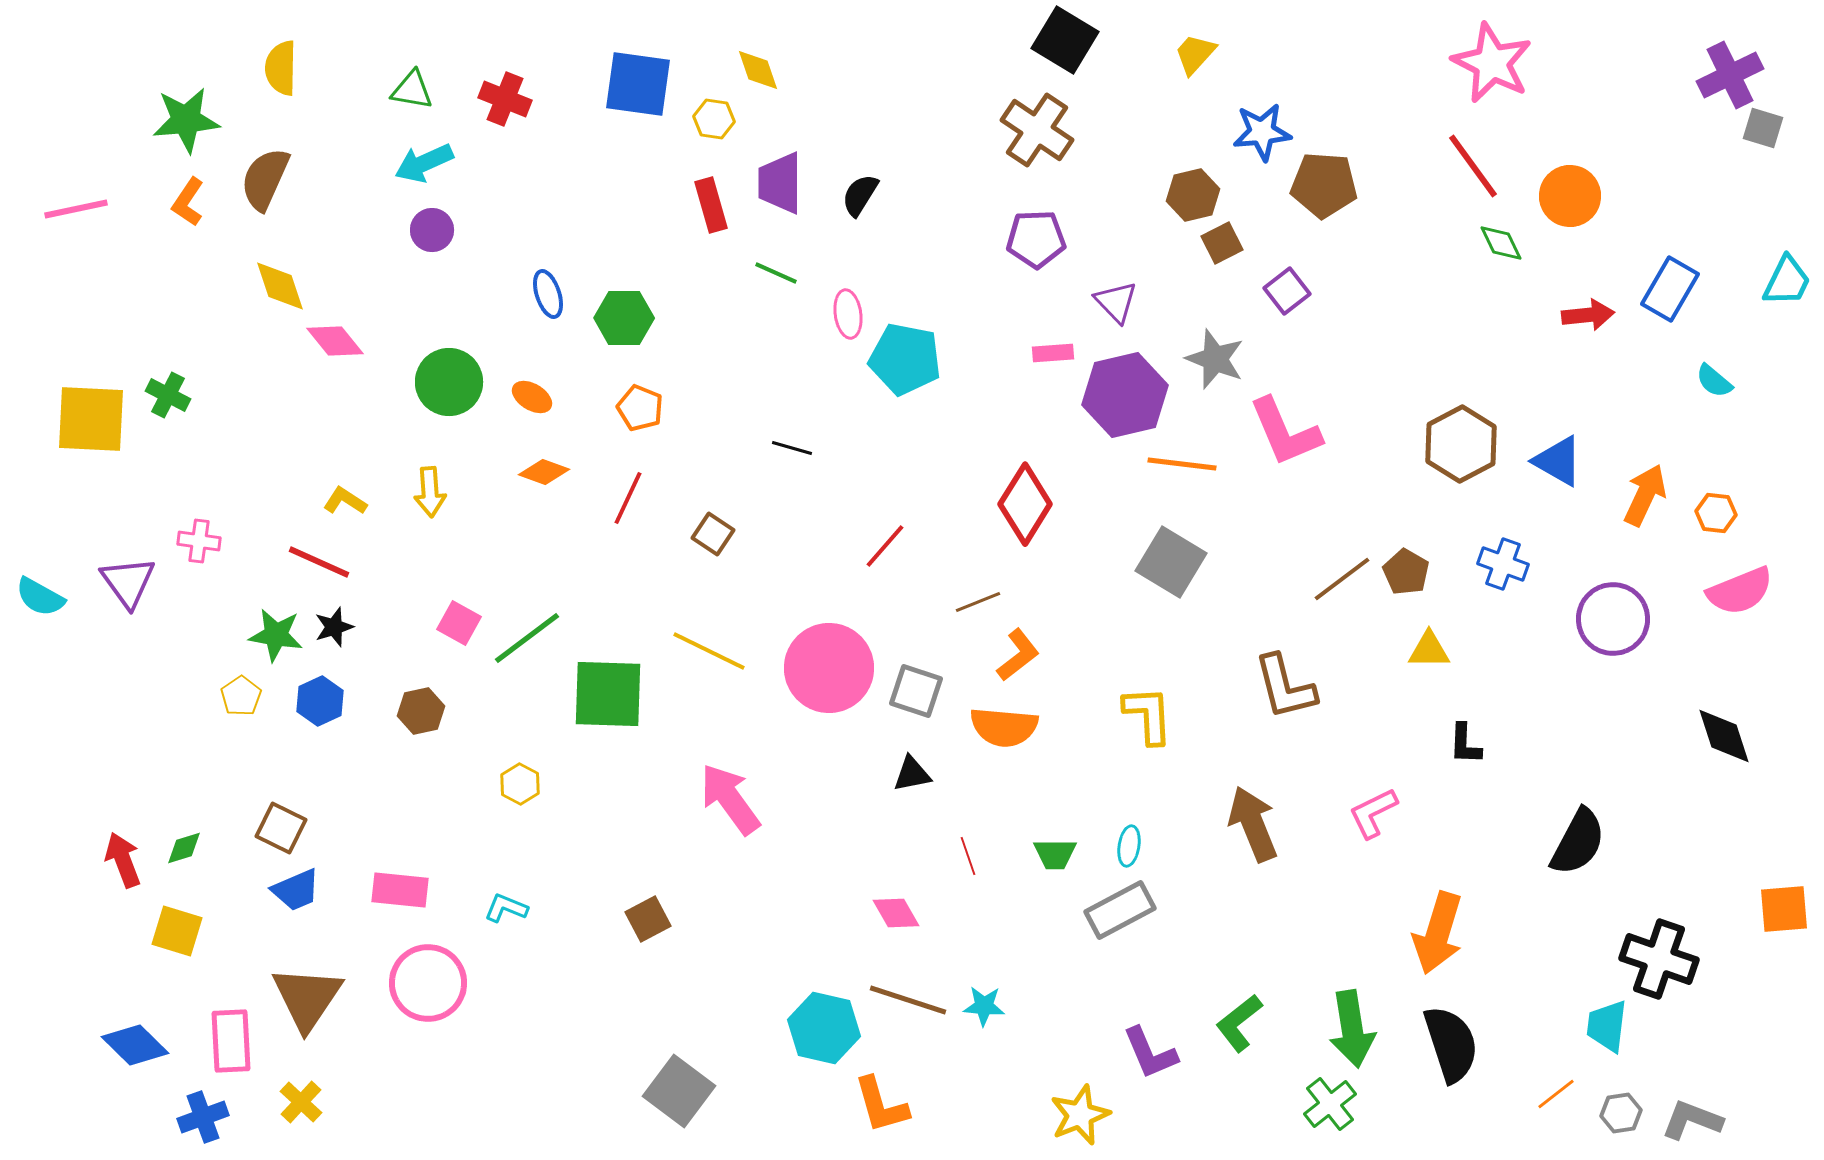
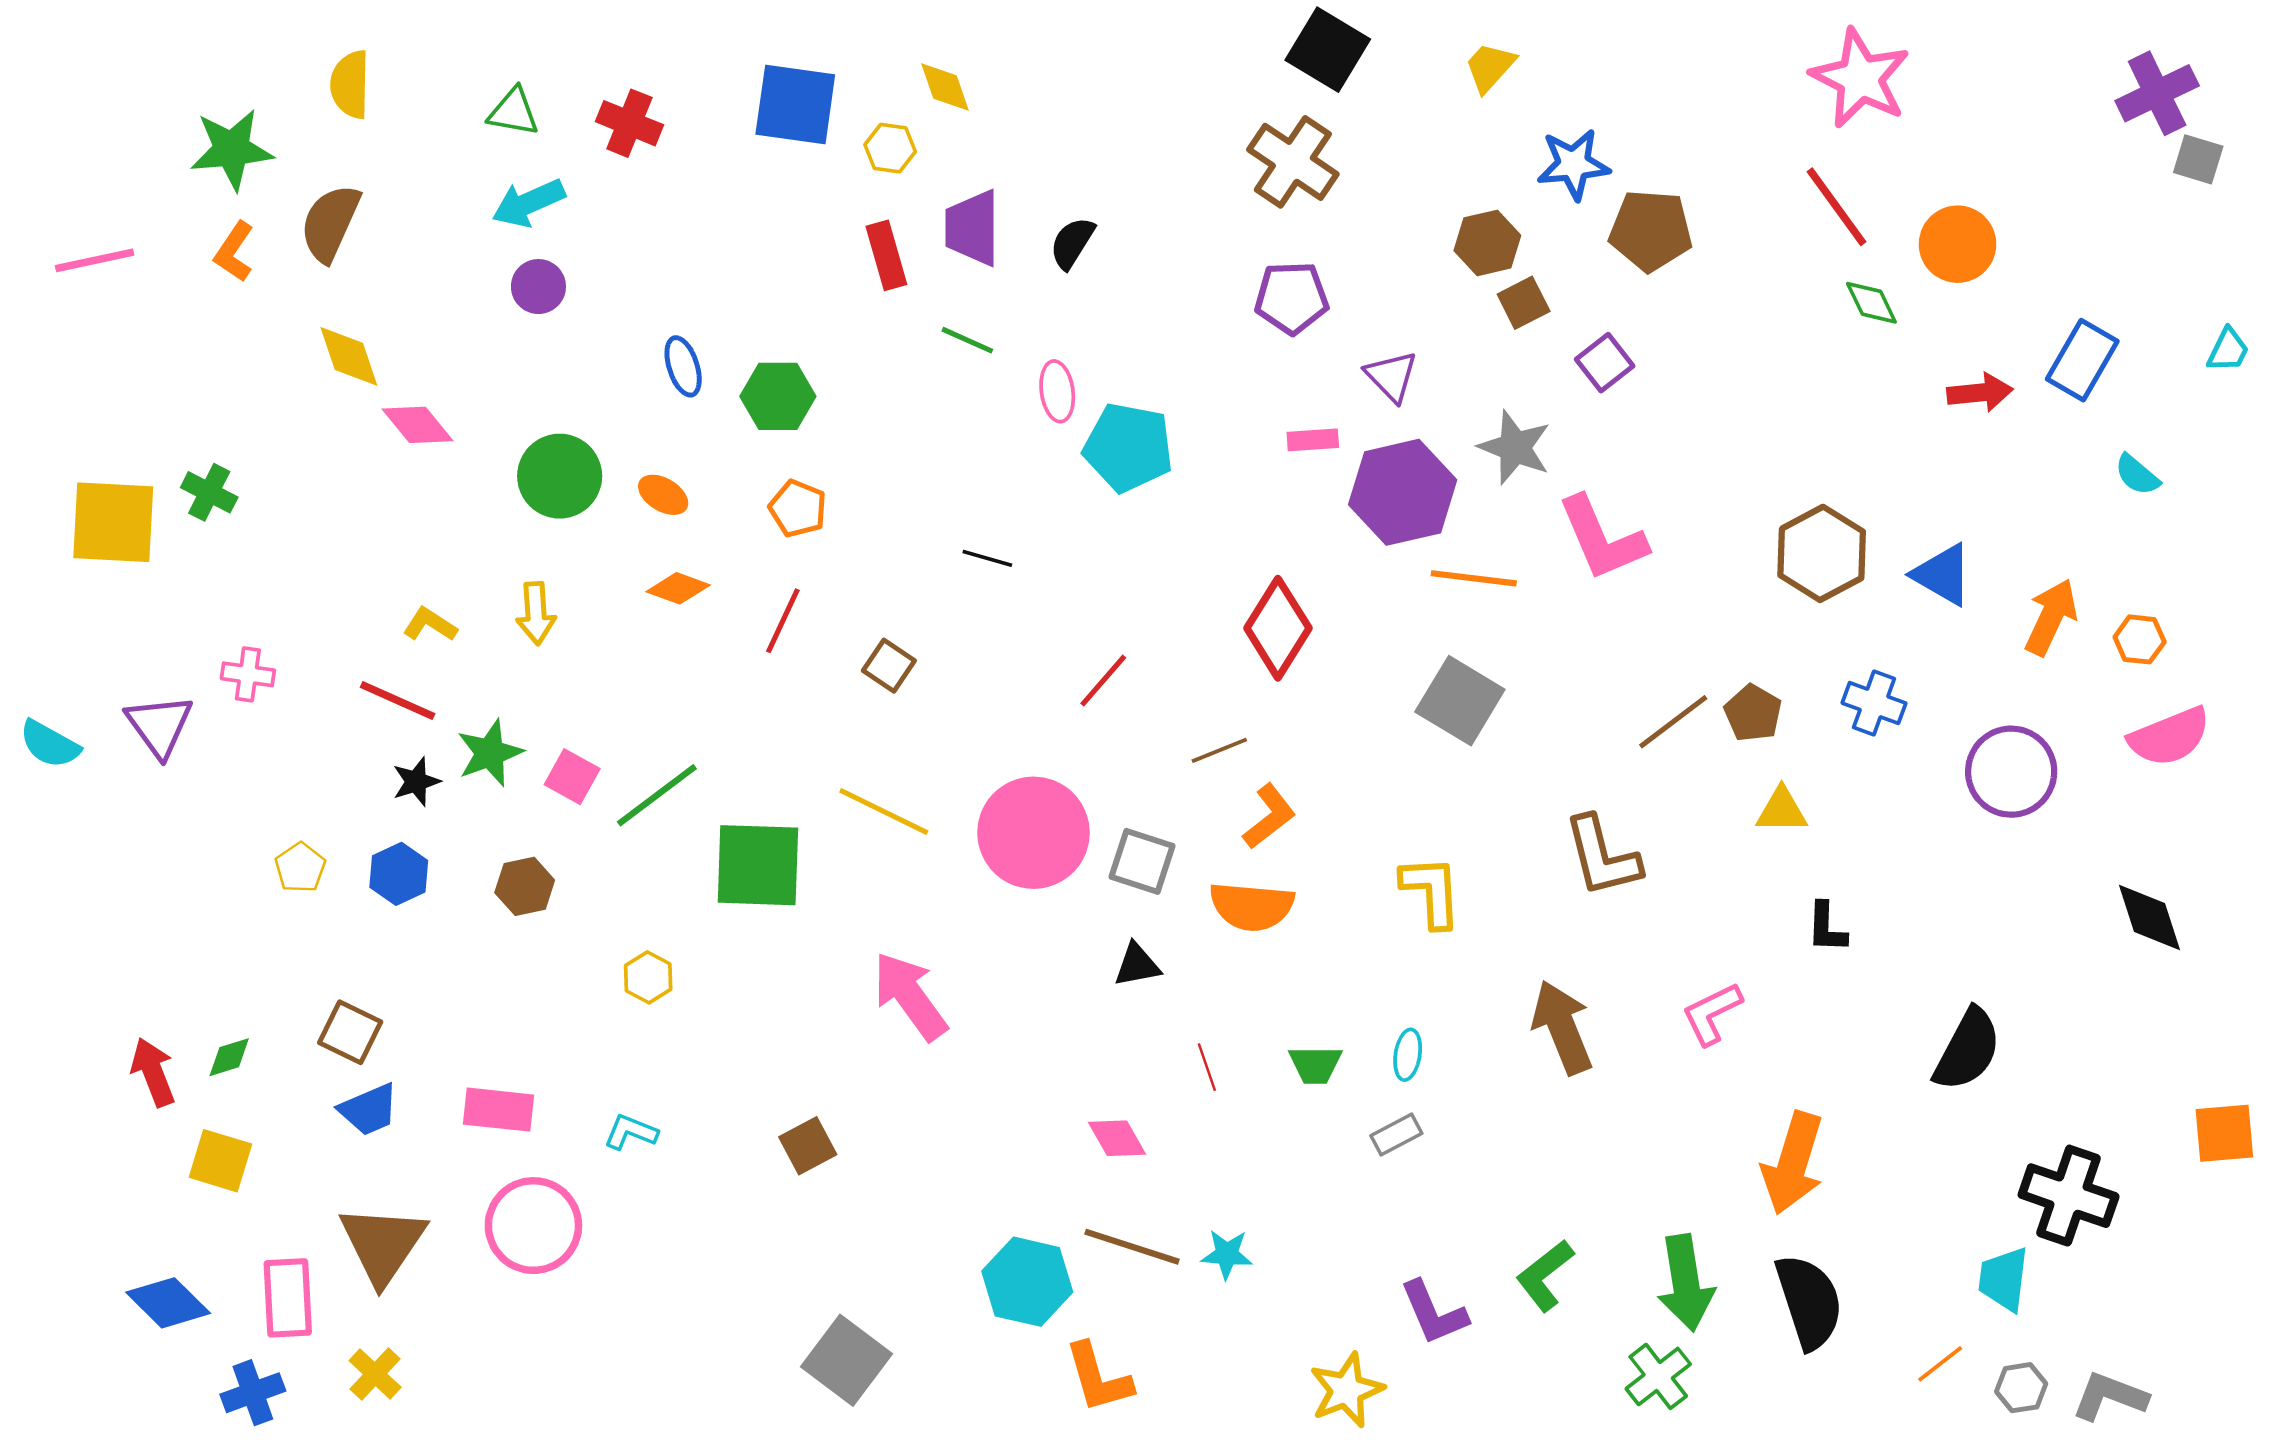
cyan trapezoid: (1787, 281) -> (2228, 350), size x0.7
green star: (276, 635) -> (490, 753), moved, turned -30
gray rectangle: (1120, 910) -> (1396, 1135), size x0.6

